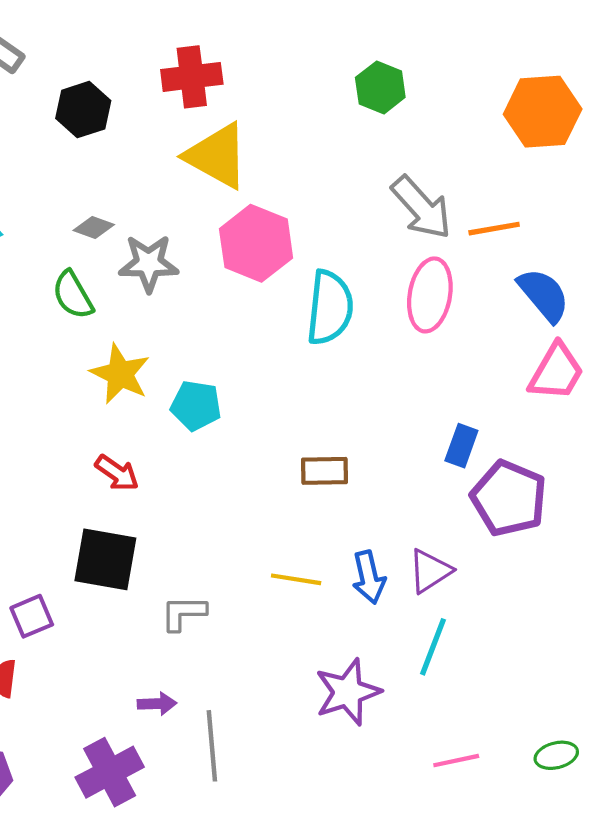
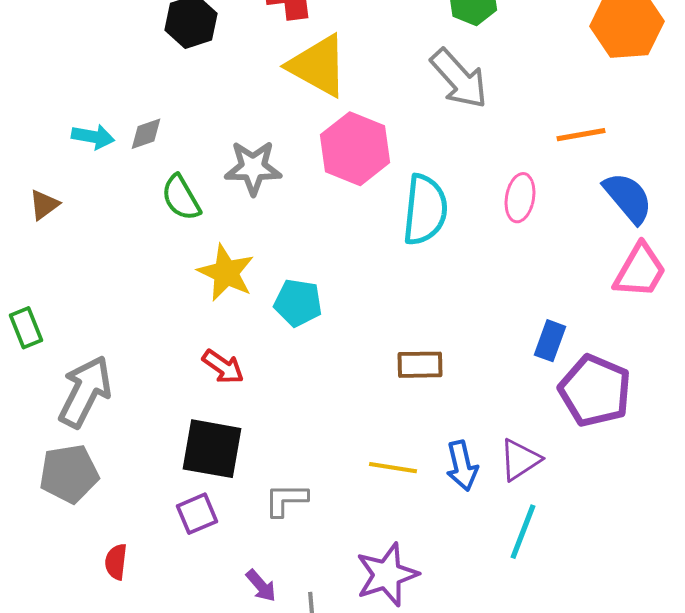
gray arrow: (421, 208) -> (459, 79), moved
gray diamond: (94, 228) -> (146, 134), moved, turned -39
pink ellipse: (430, 295) -> (520, 198), size x0.7
purple square: (32, 616) -> (197, 514), moved
purple star: (348, 692) -> (387, 575), moved
purple arrow: (157, 704) -> (261, 586), turned 51

